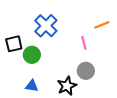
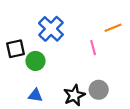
gray circle: (86, 71) -> (99, 90), moved

